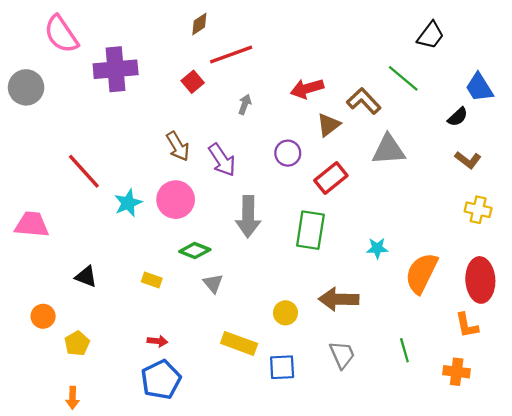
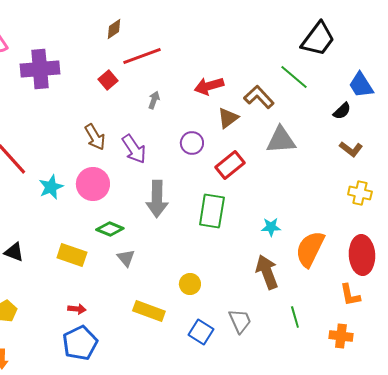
black trapezoid: (431, 35) -> (318, 39), size x1.4
yellow rectangle: (152, 280) -> (72, 255), size x1.6
brown arrow: (339, 299) -> (267, 272), moved, turned 68
blue square: (282, 367) -> (201, 332), moved, turned 35

